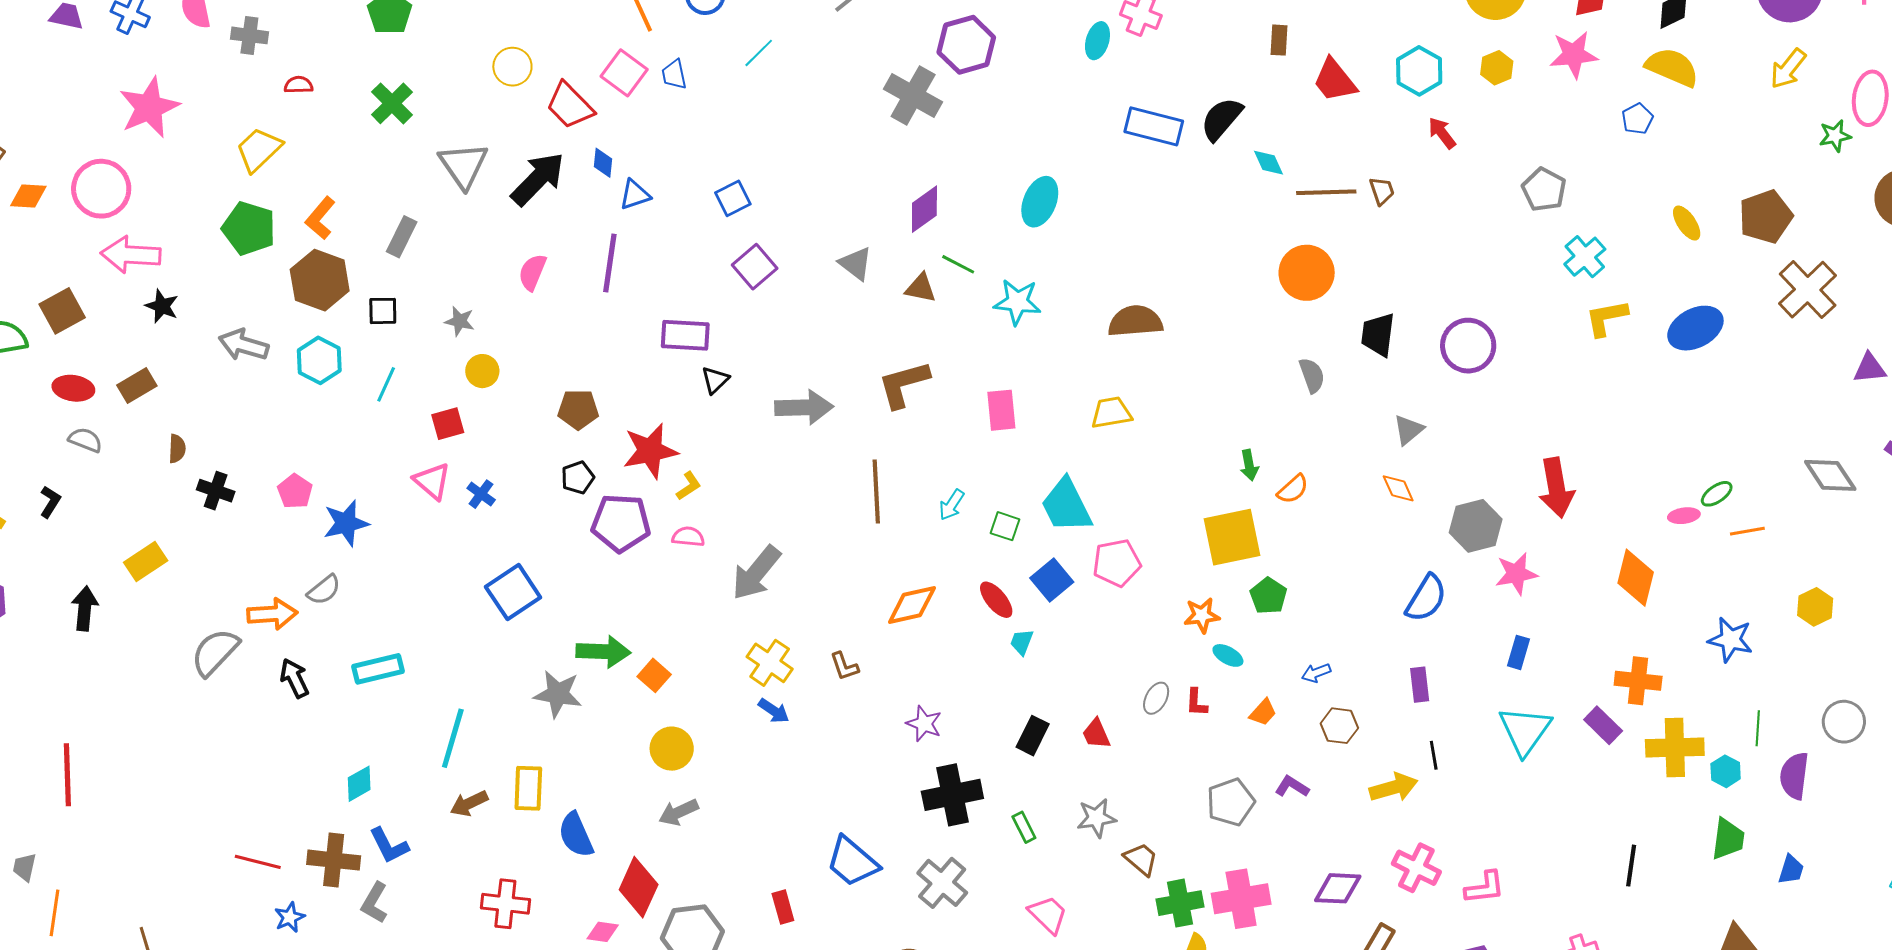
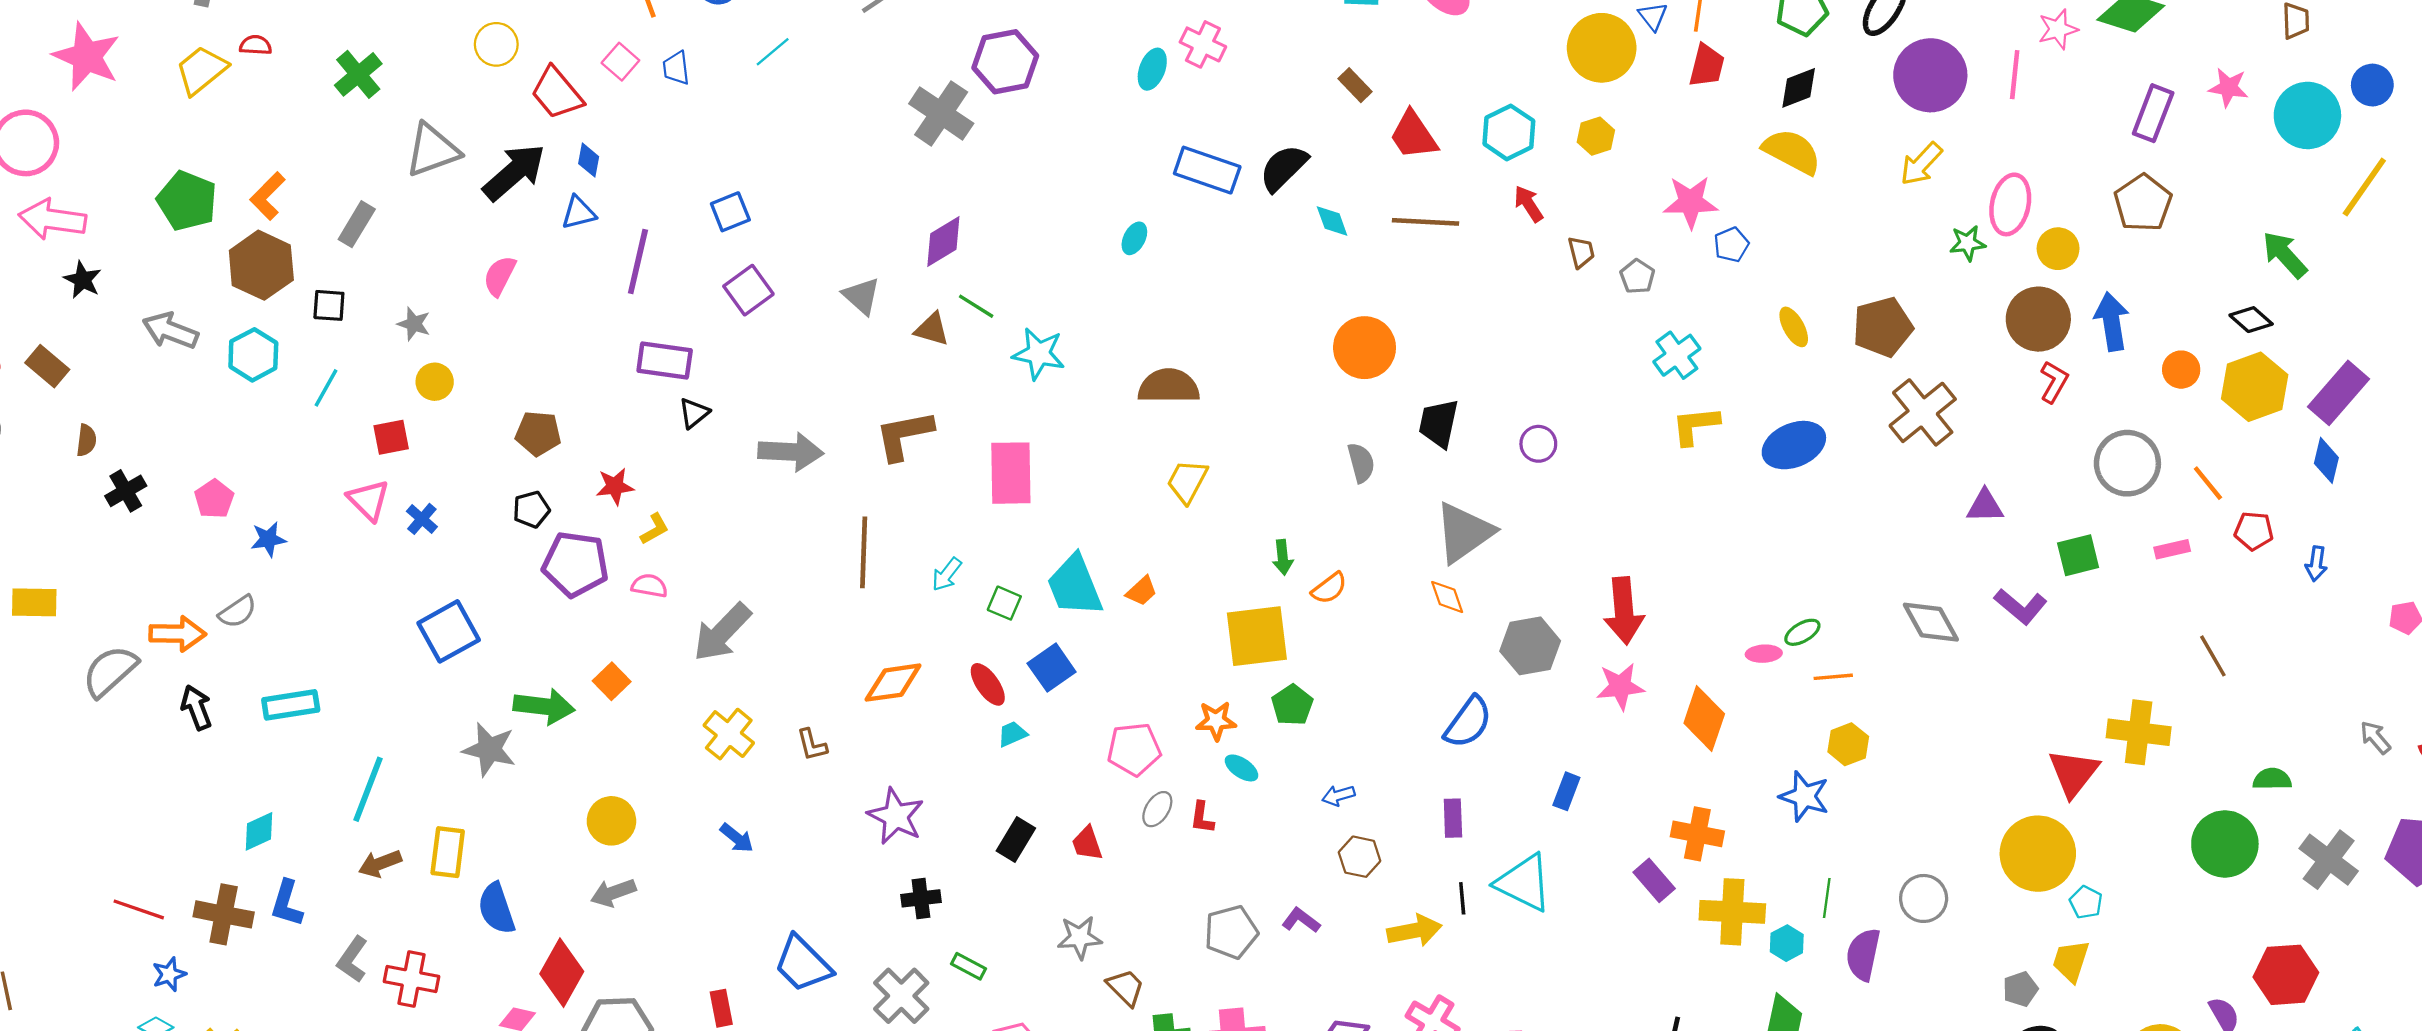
brown rectangle: (1279, 40) -> (1355, 85), turned -52
pink star: (1574, 55) -> (1690, 202), moved
pink square: (624, 73) -> (620, 62), size x0.7
pink star: (149, 107) -> (87, 57), turned -30
blue pentagon: (1637, 119) -> (1731, 245), moved
yellow trapezoid: (259, 150) -> (201, 70), moved
gray triangle: (463, 165) -> (432, 150), turned 40
gray pentagon: (1544, 190) -> (1637, 276), size x0.7
brown trapezoid: (1382, 191) -> (1581, 252), moved
brown line: (1326, 192) -> (1426, 222), moved
blue triangle: (635, 195) -> (579, 213), moved
cyan ellipse: (1040, 202) -> (1134, 238), moved, size x0.6
purple line: (610, 263) -> (638, 262), moved
purple circle: (1468, 346) -> (1538, 444), size x0.6
brown rectangle: (137, 385) -> (47, 366), turned 66
pink rectangle: (1001, 410) -> (1011, 473), size x1.4
yellow trapezoid: (1111, 413) -> (1187, 481), moved, turned -57
gray triangle: (1408, 430) -> (1464, 532), size x1.8
red star: (650, 451) -> (615, 486), size x0.6
black cross: (216, 491) -> (126, 491), turned 36
blue star: (346, 523) -> (268, 539), size x0.7
yellow rectangle: (146, 561) -> (34, 602), moved, turned 30
pink pentagon: (1117, 563) -> (1134, 749), moved
pink star: (1516, 574) -> (1620, 686), moved
yellow hexagon: (1815, 607) -> (1848, 744), moved
cyan trapezoid: (1022, 642) -> (1012, 734), turned 40
orange square: (654, 675) -> (612, 681), moved
blue arrow: (774, 711) -> (737, 838), moved
orange trapezoid: (1263, 712) -> (1142, 591), moved
purple star: (924, 724) -> (896, 816), size x1.4
cyan triangle: (1525, 731) -> (1524, 883), moved, turned -44
black cross: (952, 795) -> (921, 898), size x0.6
green rectangle: (1024, 827) -> (969, 966), moved, turned -40
blue L-shape: (389, 846) -> (287, 903), turned 39
gray L-shape: (374, 903) -> (352, 959), moved

